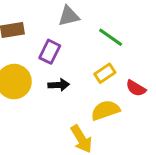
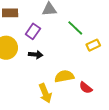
yellow rectangle: (105, 73) -> (93, 45), moved
red semicircle: (136, 88) -> (86, 88), moved

